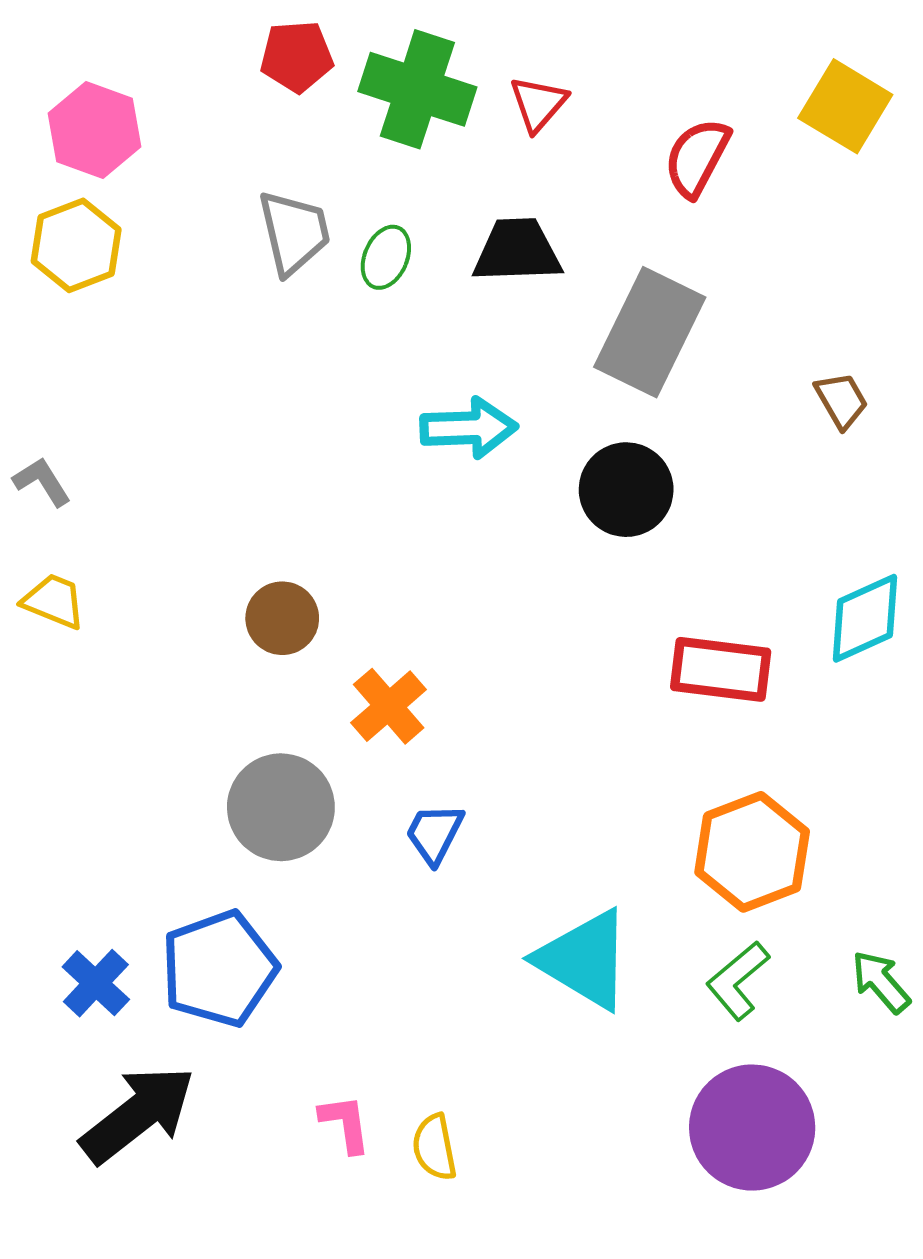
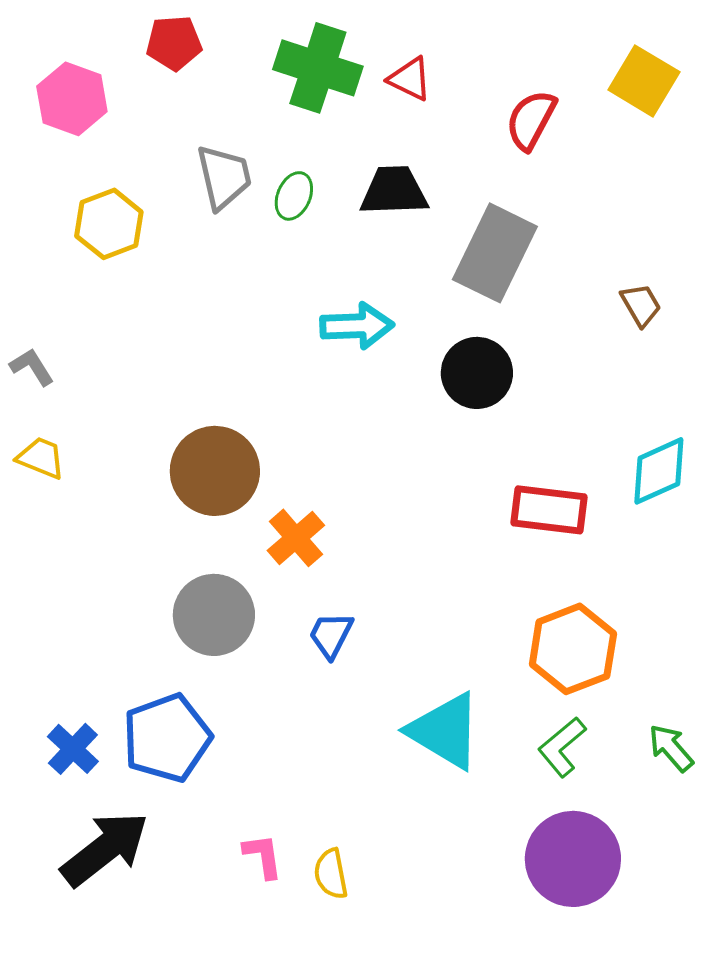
red pentagon: (297, 56) -> (174, 43), moved
red triangle: (538, 104) -> (410, 79), turned -45
yellow hexagon: (76, 245) -> (109, 224), moved
brown circle: (282, 618) -> (215, 471), size x1.6

